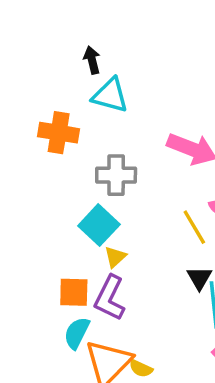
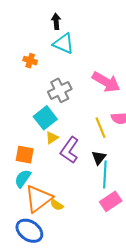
orange cross: (59, 133) -> (30, 61), size x0.6
gray cross: (116, 175) -> (60, 90), turned -35
purple L-shape: (110, 298) -> (70, 150), moved

